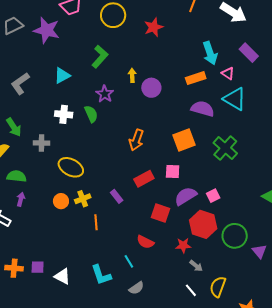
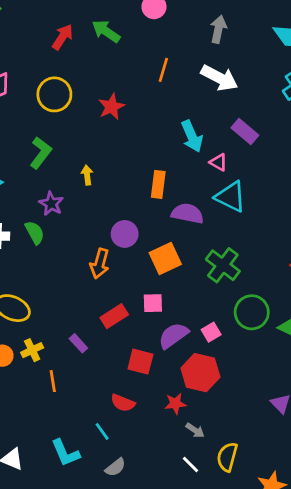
orange rectangle: (196, 78) -> (158, 184), moved, turned -60
purple circle: (151, 88) -> (125, 234), moved
green circle: (235, 236) -> (252, 312), moved

